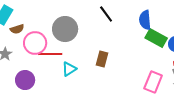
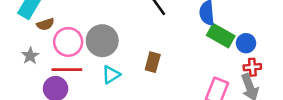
gray circle: (65, 29) -> (102, 41), moved
red line: (50, 54) -> (67, 70), moved

